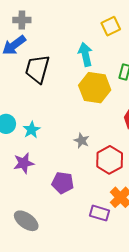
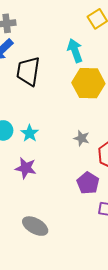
purple star: (24, 163) -> (26, 168), turned 30
purple pentagon: (63, 183) -> (88, 183), moved, turned 30

